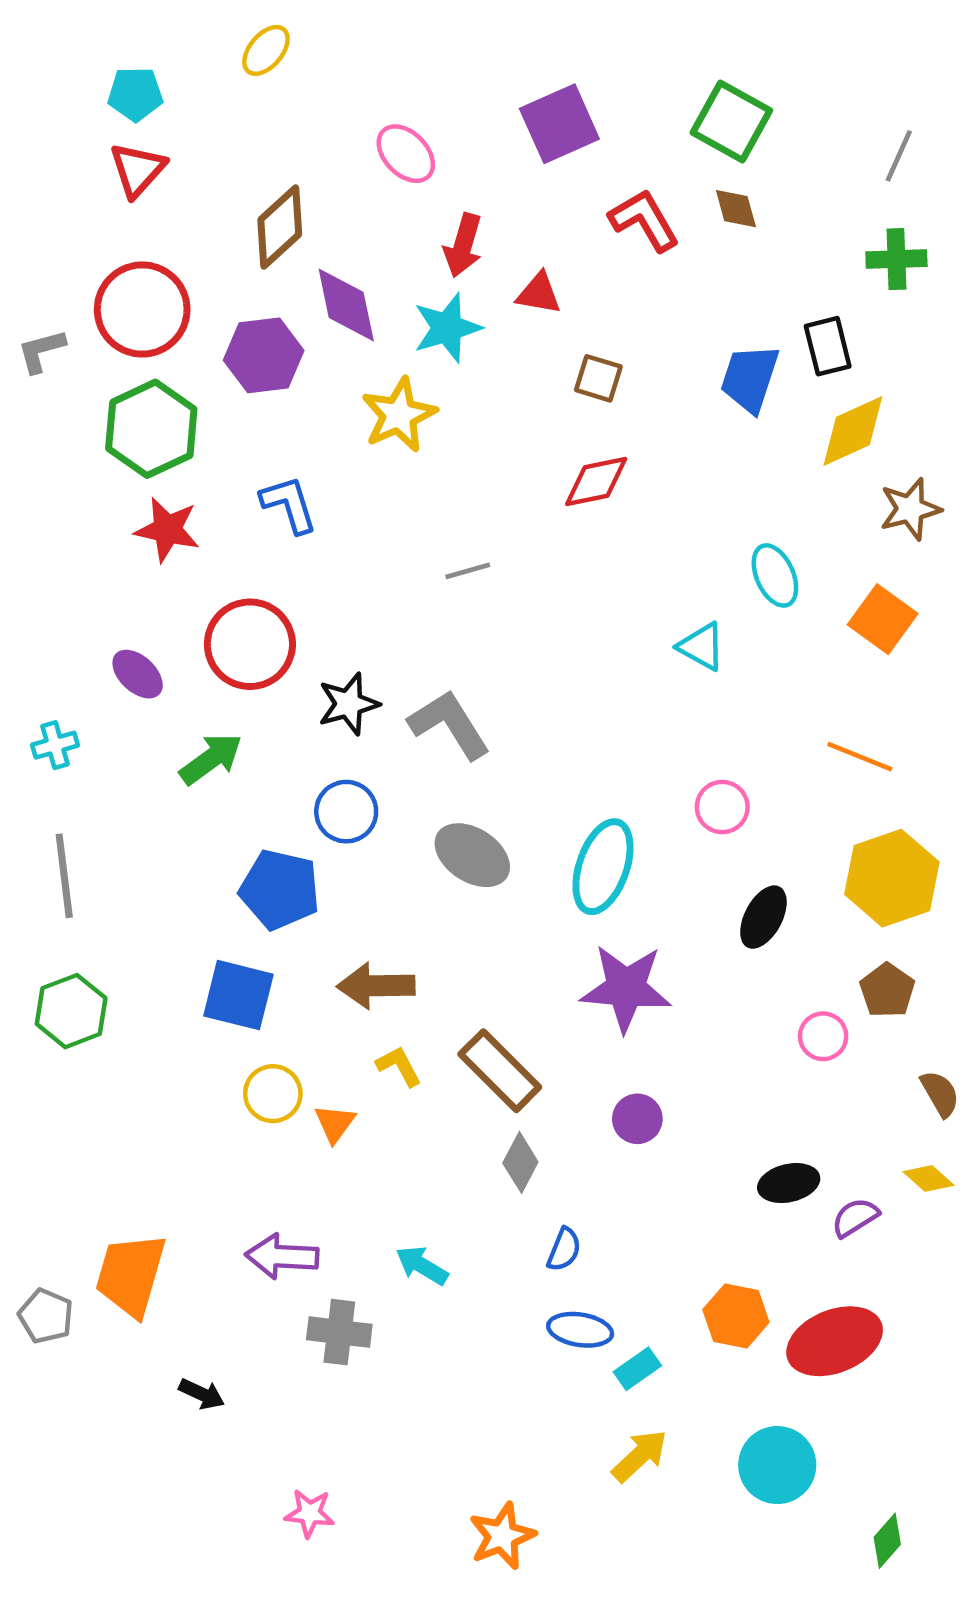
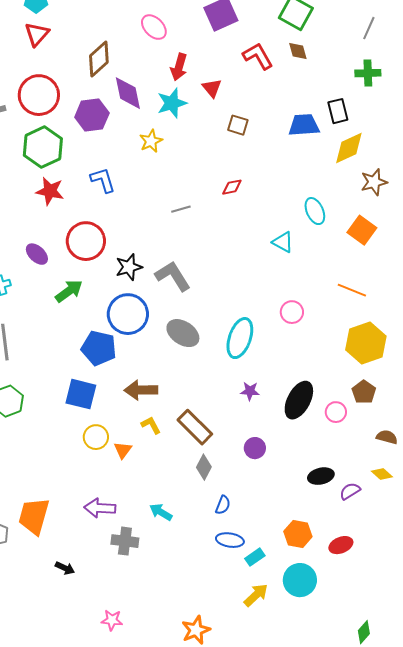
red triangle: (539, 293) -> (212, 88), turned 40
blue trapezoid: (750, 378) -> (304, 125), turned 68
yellow star: (399, 415) -> (151, 141), size x0.7
red diamond: (596, 481) -> (232, 187), moved, size x0.7
blue circle: (346, 812) -> (128, 314), size x1.5
black ellipse: (763, 917) -> (299, 400), moved, size x1.4
purple star: (626, 988) -> (250, 391), size x0.5
brown semicircle: (940, 1094) -> (387, 437), turned -45
red ellipse: (835, 1341) -> (341, 545), size x0.6
cyan circle: (777, 1465) -> (300, 580), moved

